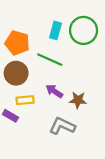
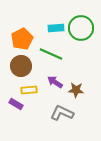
cyan rectangle: (55, 30) -> (56, 28), turned 70
orange pentagon: (17, 43) -> (22, 39), turned 30

